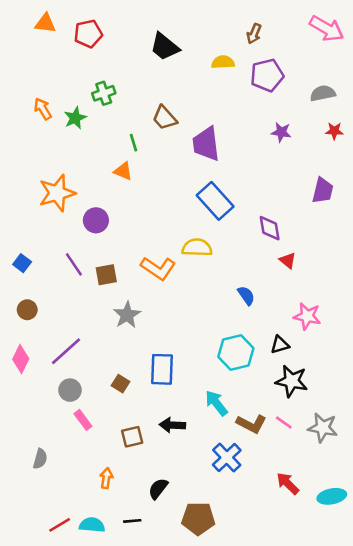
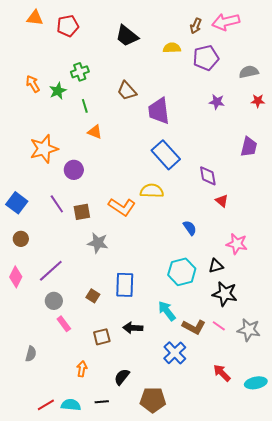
pink arrow: (327, 29) -> (226, 22), moved, turned 136
green line: (133, 143) -> (85, 106), moved
blue square: (22, 263) -> (17, 203), size x1.5
gray star: (127, 315) -> (98, 243), turned -30

